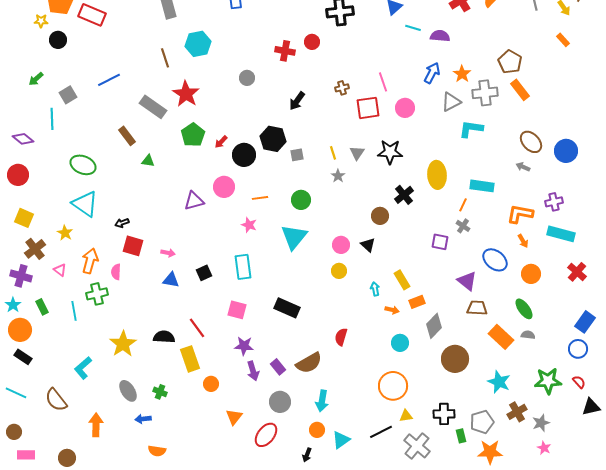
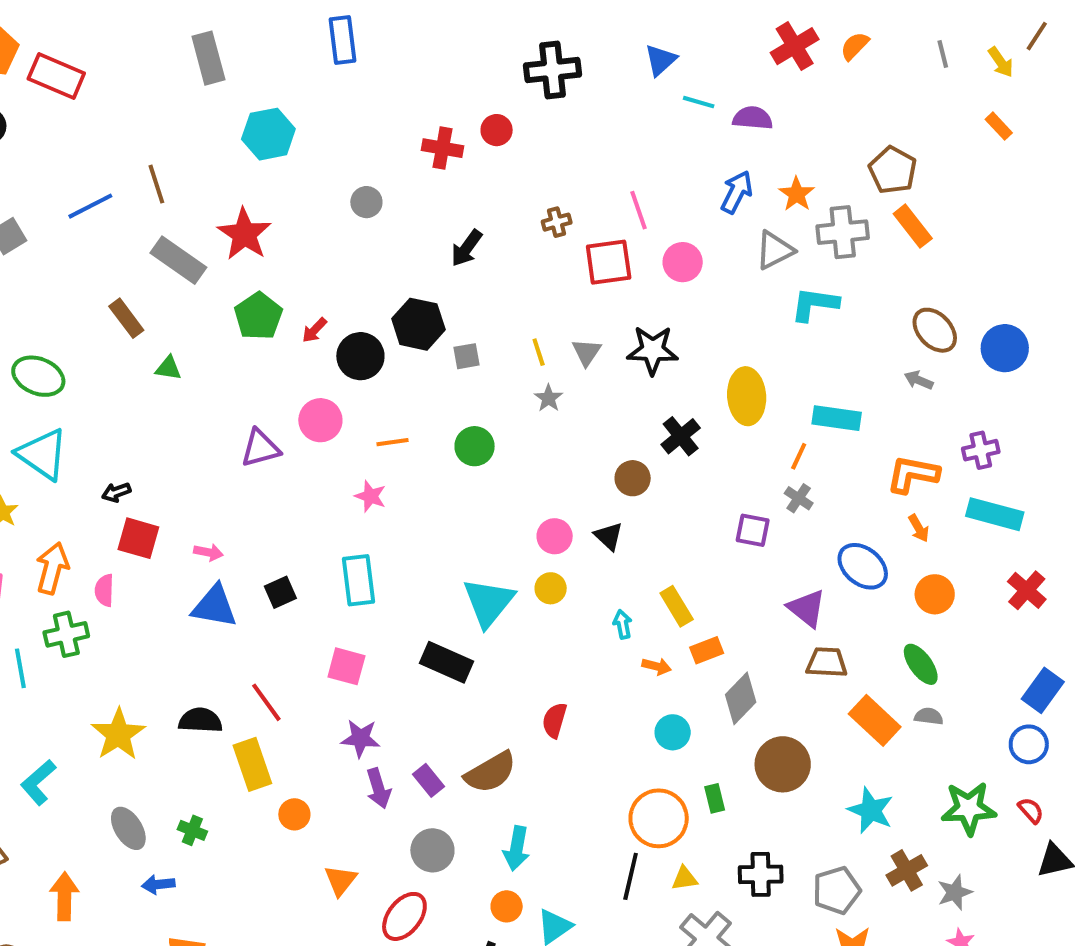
brown line: (165, 58) -> (156, 184), moved
cyan triangle: (294, 237) -> (489, 602), moved
blue triangle: (171, 280) -> (214, 606), size x1.4
black line: (381, 432) -> (631, 876), moved, turned -50
green rectangle: (461, 436) -> (715, 798), moved

